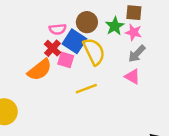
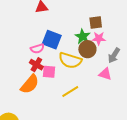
brown circle: (87, 22) -> (87, 49), moved
blue square: (74, 41) -> (52, 40), moved
yellow semicircle: (94, 51) -> (70, 60), turned 145
gray arrow: (137, 54) -> (114, 55), moved

